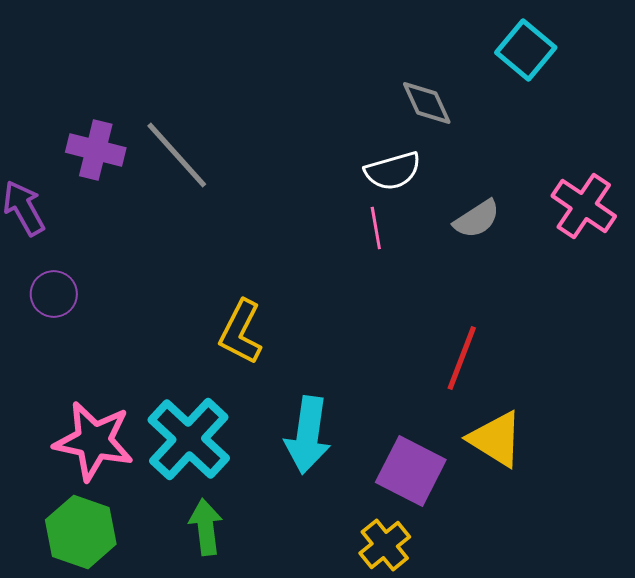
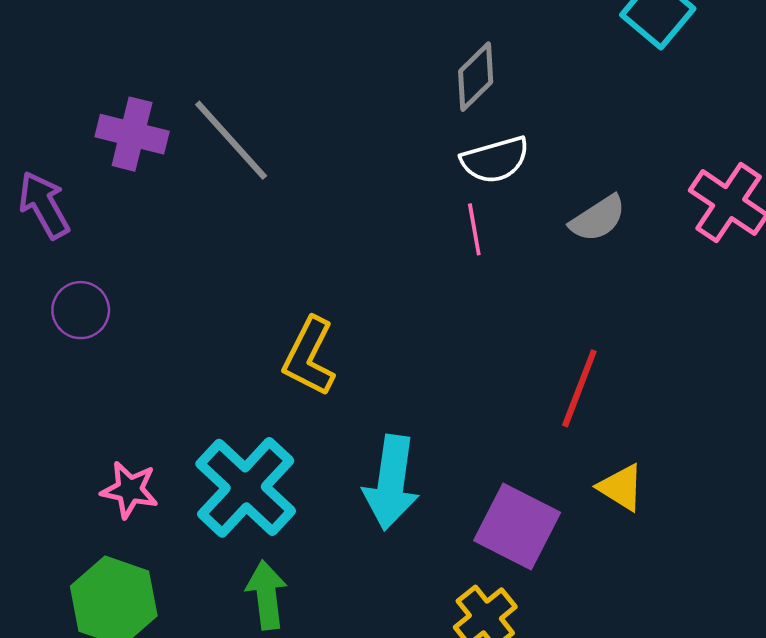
gray diamond: (427, 103) -> (476, 77), moved, turned 70
yellow triangle: (496, 439) -> (621, 487), size x0.7
pink star: (94, 441) -> (130, 490), size x0.6

